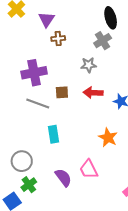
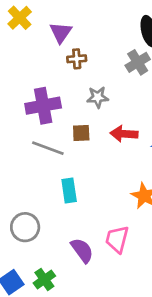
gray star: (89, 65) -> (98, 97), moved
pink trapezoid: (89, 169) -> (117, 239), turned 40
green cross: (29, 185) -> (44, 279), moved

